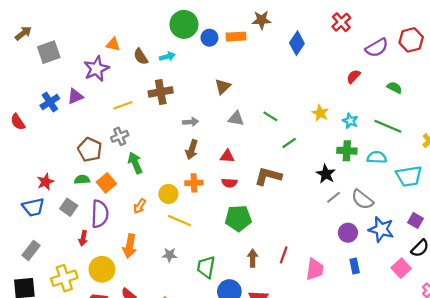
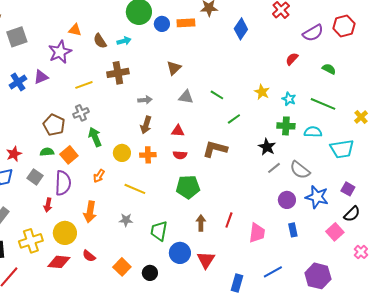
yellow circle: (168, 194) -> (122, 153), moved

